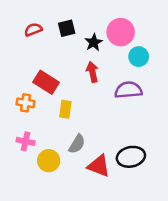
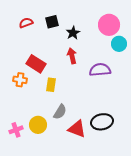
pink circle: (121, 32) -> (109, 25), moved
cyan circle: (139, 57) -> (119, 44), moved
pink cross: (26, 141) -> (16, 130), moved, turned -32

